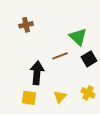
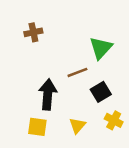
green triangle: (78, 37) -> (101, 48), turned 30
black square: (89, 59) -> (101, 92), moved

